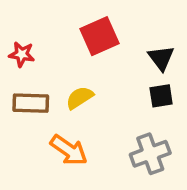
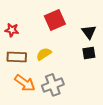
orange arrow: (69, 150) -> (25, 83), moved
gray cross: (150, 154) -> (53, 85), moved

